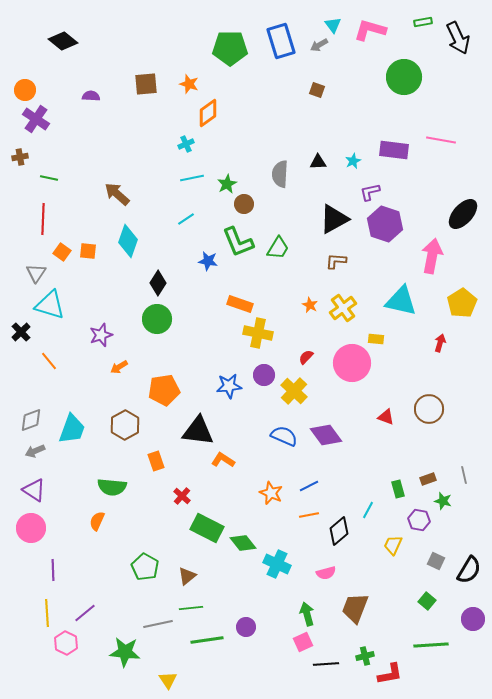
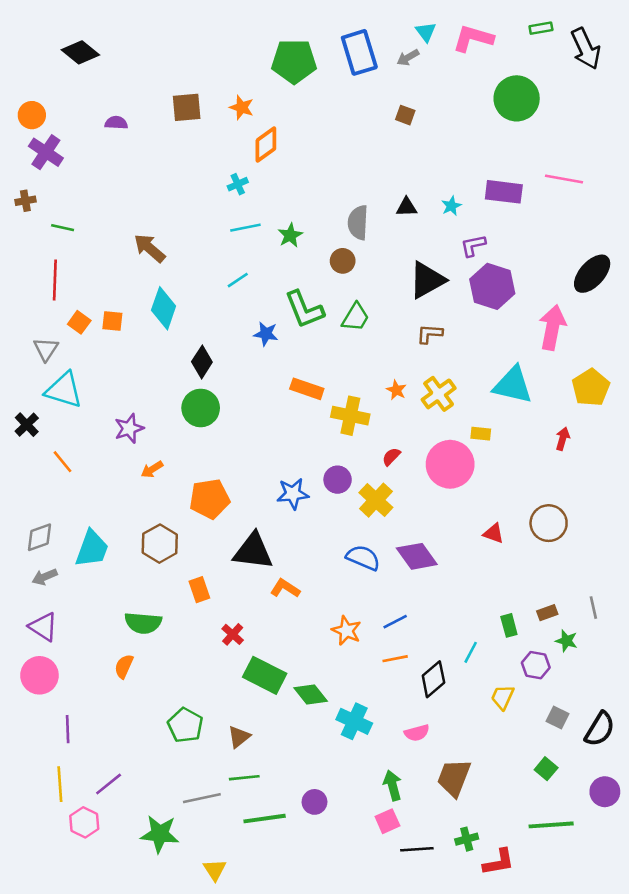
brown circle: (244, 204) -> (343, 261), moved
yellow cross: (258, 333) -> (350, 416), moved

